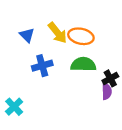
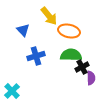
yellow arrow: (57, 33) -> (49, 16), moved
black cross: (110, 78) -> (82, 67), moved

